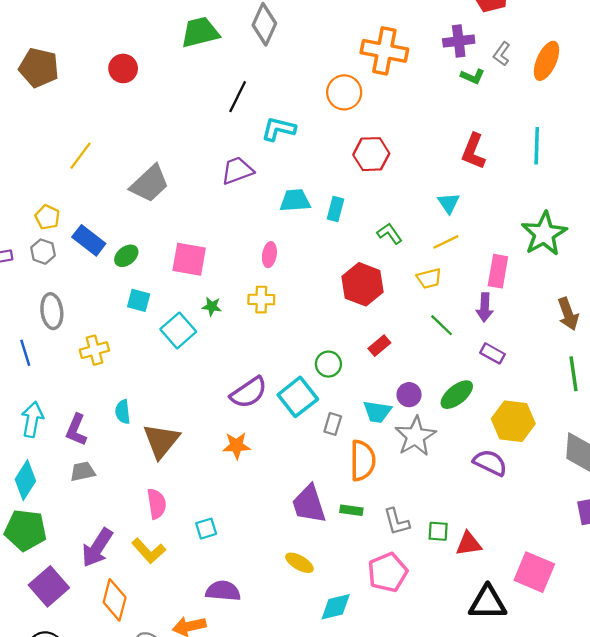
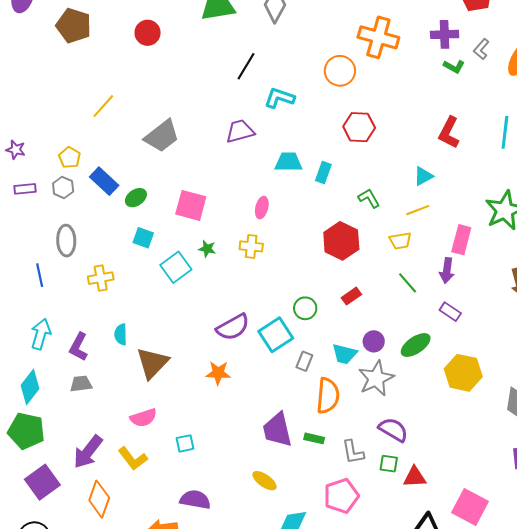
cyan triangle: (449, 203) -> (423, 176), turned 30
purple semicircle: (490, 463) -> (393, 430), moved
pink semicircle: (157, 504) -> (143, 418), turned 76

